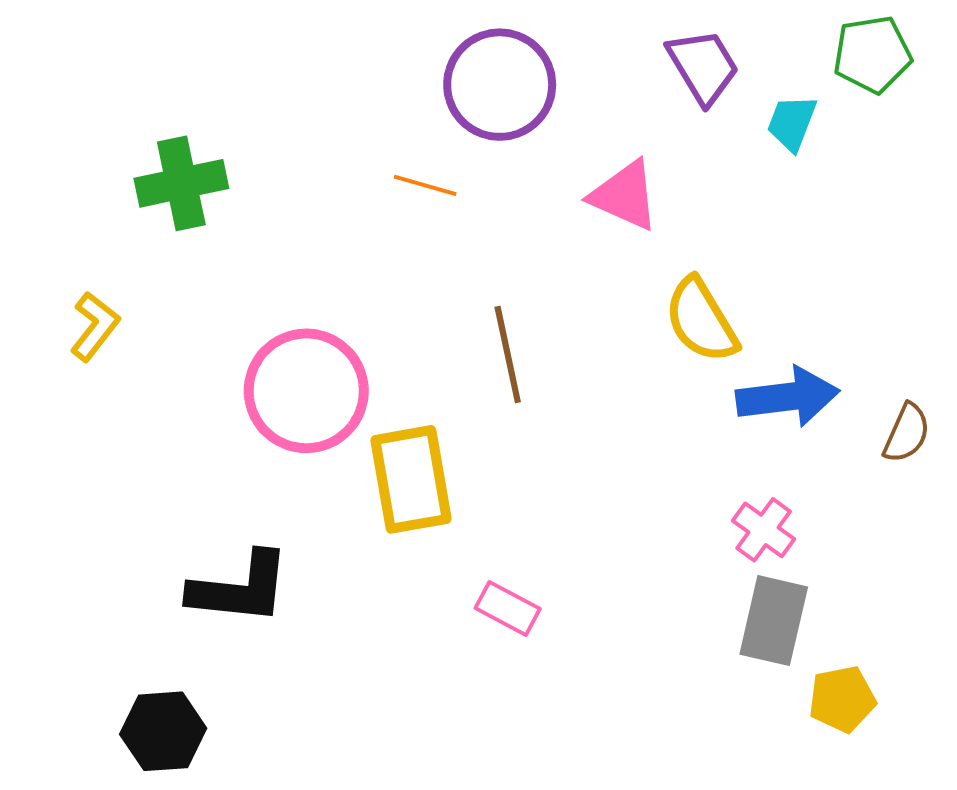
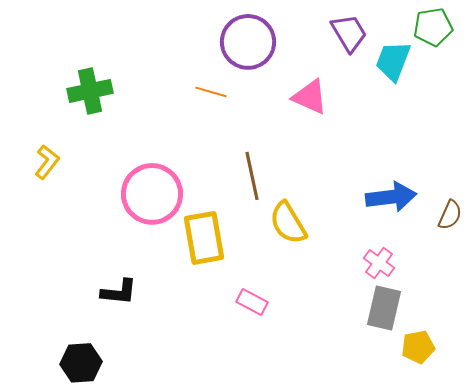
cyan trapezoid: (792, 123) -> (393, 61), size x1.4
yellow semicircle: (701, 320) -> (288, 223), moved
black L-shape: (240, 588) -> (119, 292), size x0.7

